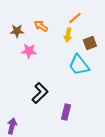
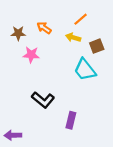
yellow arrow: (68, 35) -> (73, 37), turned 96
black L-shape: (40, 93) -> (43, 100), turned 85
purple arrow: (12, 126) -> (13, 135), turned -105

